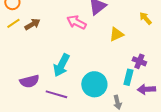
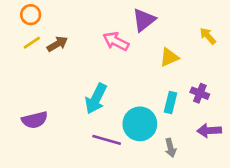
cyan rectangle: (128, 77) -> (171, 103), moved
purple semicircle: (29, 81) -> (35, 120), moved
purple line: (56, 94) -> (107, 140), moved

